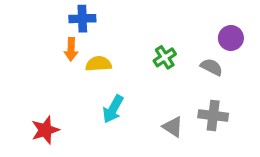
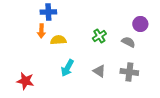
gray triangle: (173, 127) -> (99, 71), moved
red star: (45, 130) -> (25, 81), turned 30

